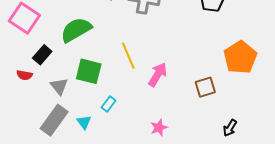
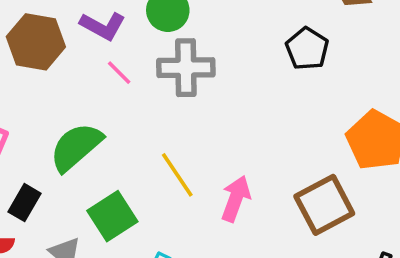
green square: (89, 71) -> (112, 216), turned -36
brown square: (205, 87) -> (324, 205), size x1.5

